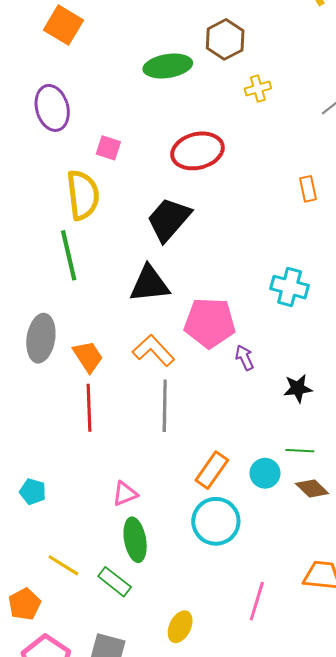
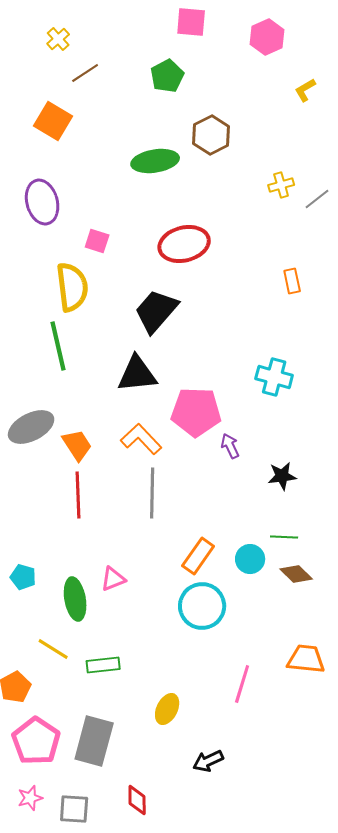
yellow cross: (258, 89) -> (281, 185), moved
gray ellipse: (41, 338) -> (31, 427), turned 54
green ellipse: (135, 540) -> (75, 599), moved
green rectangle: (115, 582) -> (103, 665), turned -44

